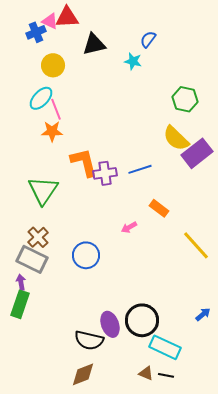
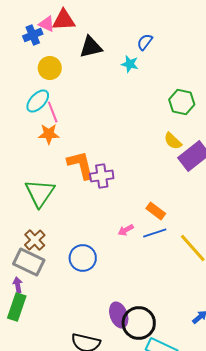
yellow semicircle: (176, 138) -> (173, 141), size x0.7
blue line: (140, 169) -> (155, 233), moved
purple ellipse: (110, 324) -> (119, 315), moved

